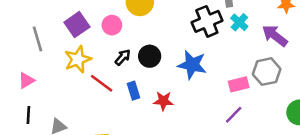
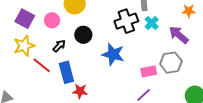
purple square: (77, 25) -> (25, 19), turned -30
black circle: (150, 56) -> (83, 35), moved
blue rectangle: (134, 91) -> (66, 72), size x1.5
red star: (163, 101) -> (80, 91), moved

